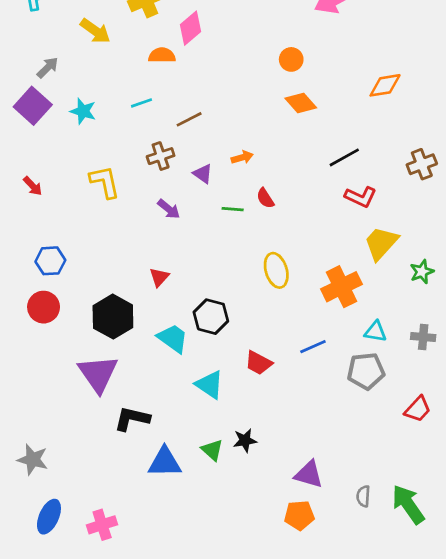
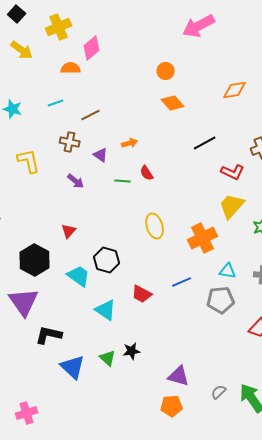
brown cross: (161, 156) -> (70, 142), turned 30
red L-shape: (361, 197) -> (233, 172), moved
blue triangle: (165, 462) -> (73, 367), turned 44
gray semicircle: (363, 496) -> (219, 392), turned 42

